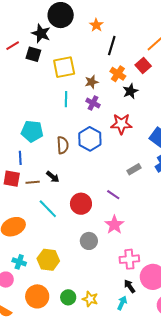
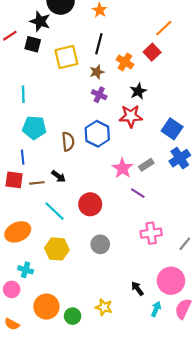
black line: (112, 46) -> (99, 44), moved
black star: (130, 91) -> (138, 91), moved
cyan line: (66, 99) -> (23, 94), moved
purple line: (113, 195) -> (138, 193), moved
pink star: (114, 225) -> (122, 168), moved
pink cross: (129, 259) -> (151, 233), moved
yellow hexagon: (48, 260) -> (57, 249), moved
black arrow: (130, 286) -> (137, 289), moved
green circle: (68, 297) -> (73, 316), moved
cyan arrow: (122, 303) -> (156, 309), moved

